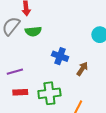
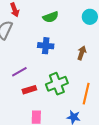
green semicircle: (33, 31) -> (51, 17), moved
blue cross: (60, 56) -> (46, 46), moved

